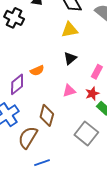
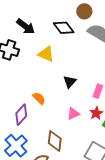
yellow triangle: (70, 30) -> (46, 54), moved, turned 42
orange semicircle: (37, 71) -> (39, 98), turned -104

